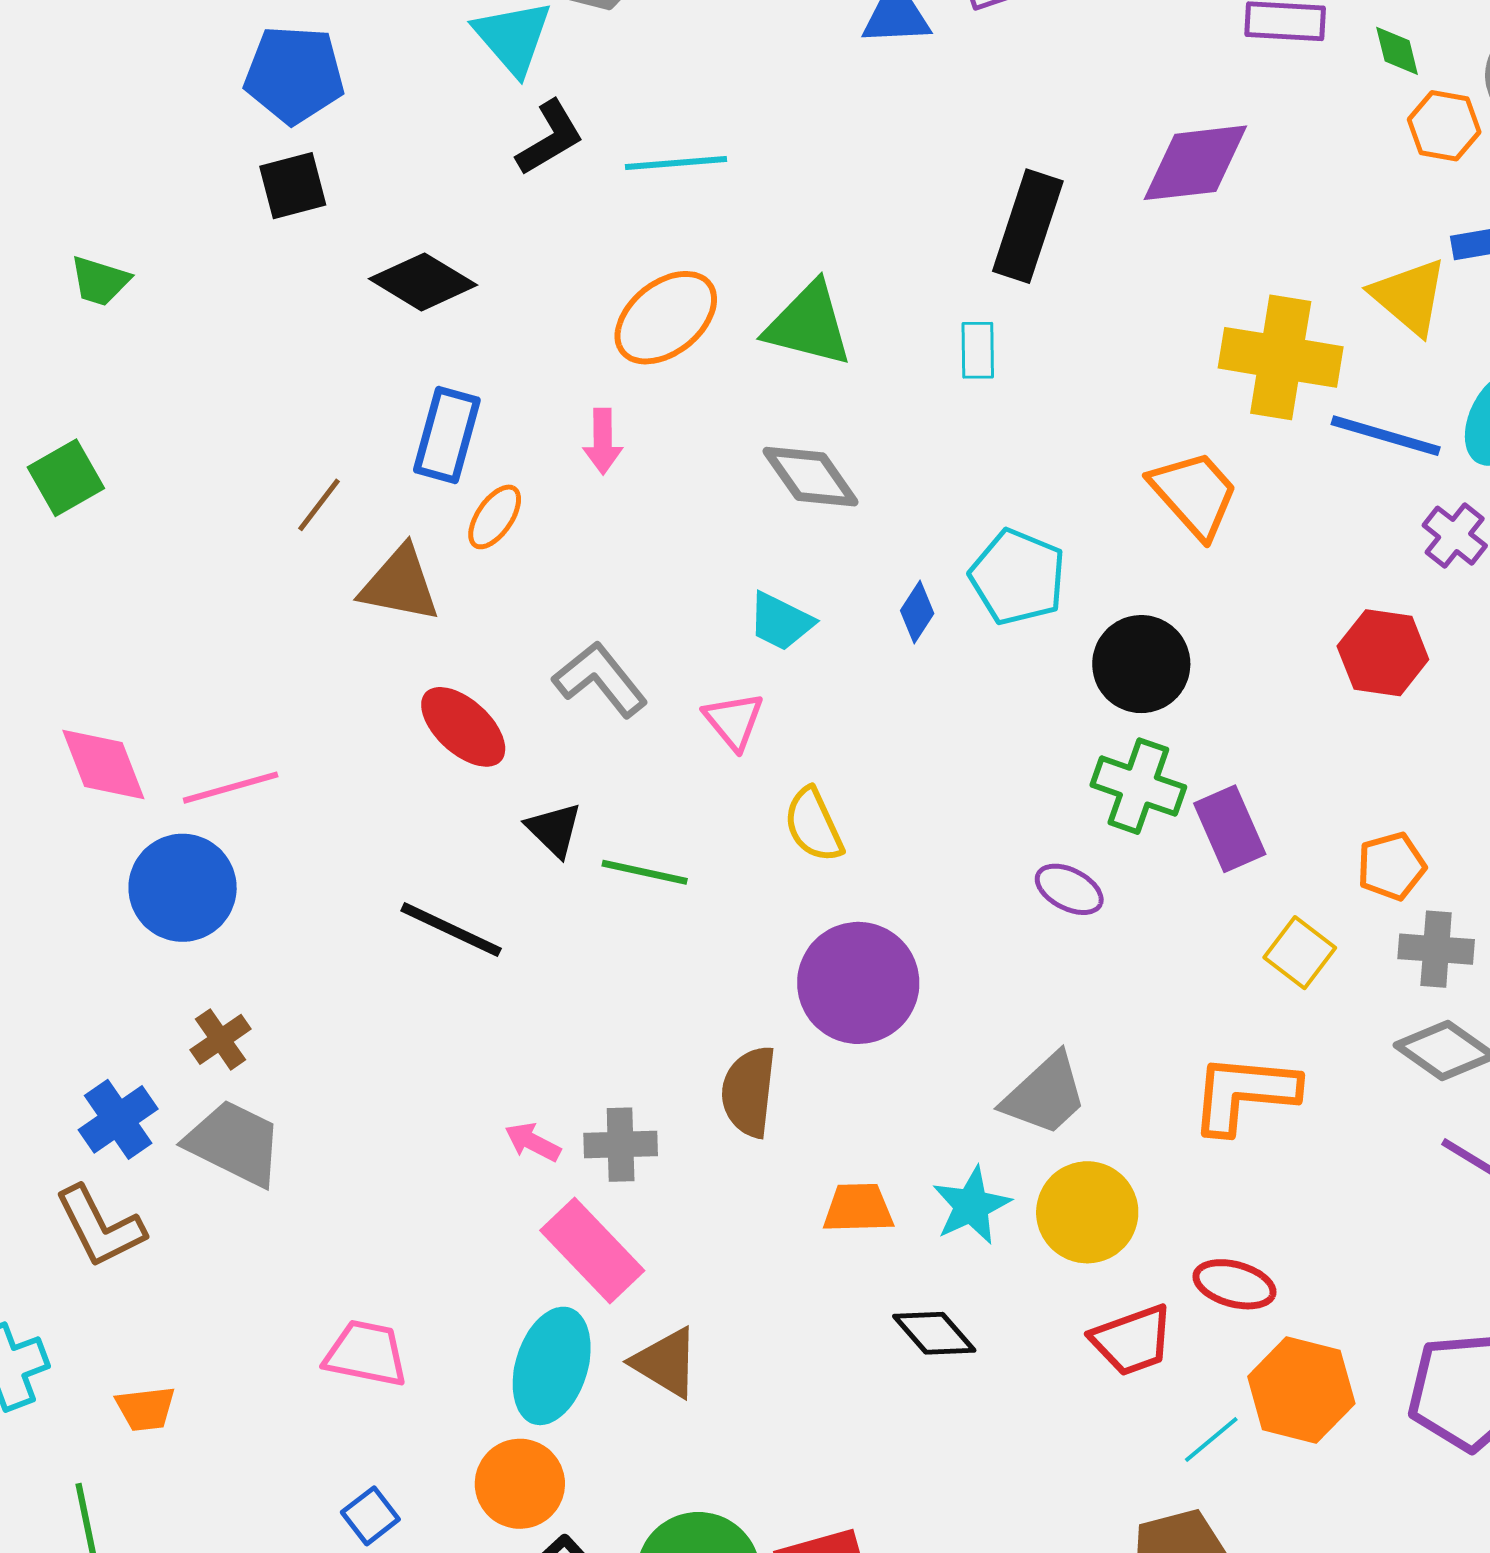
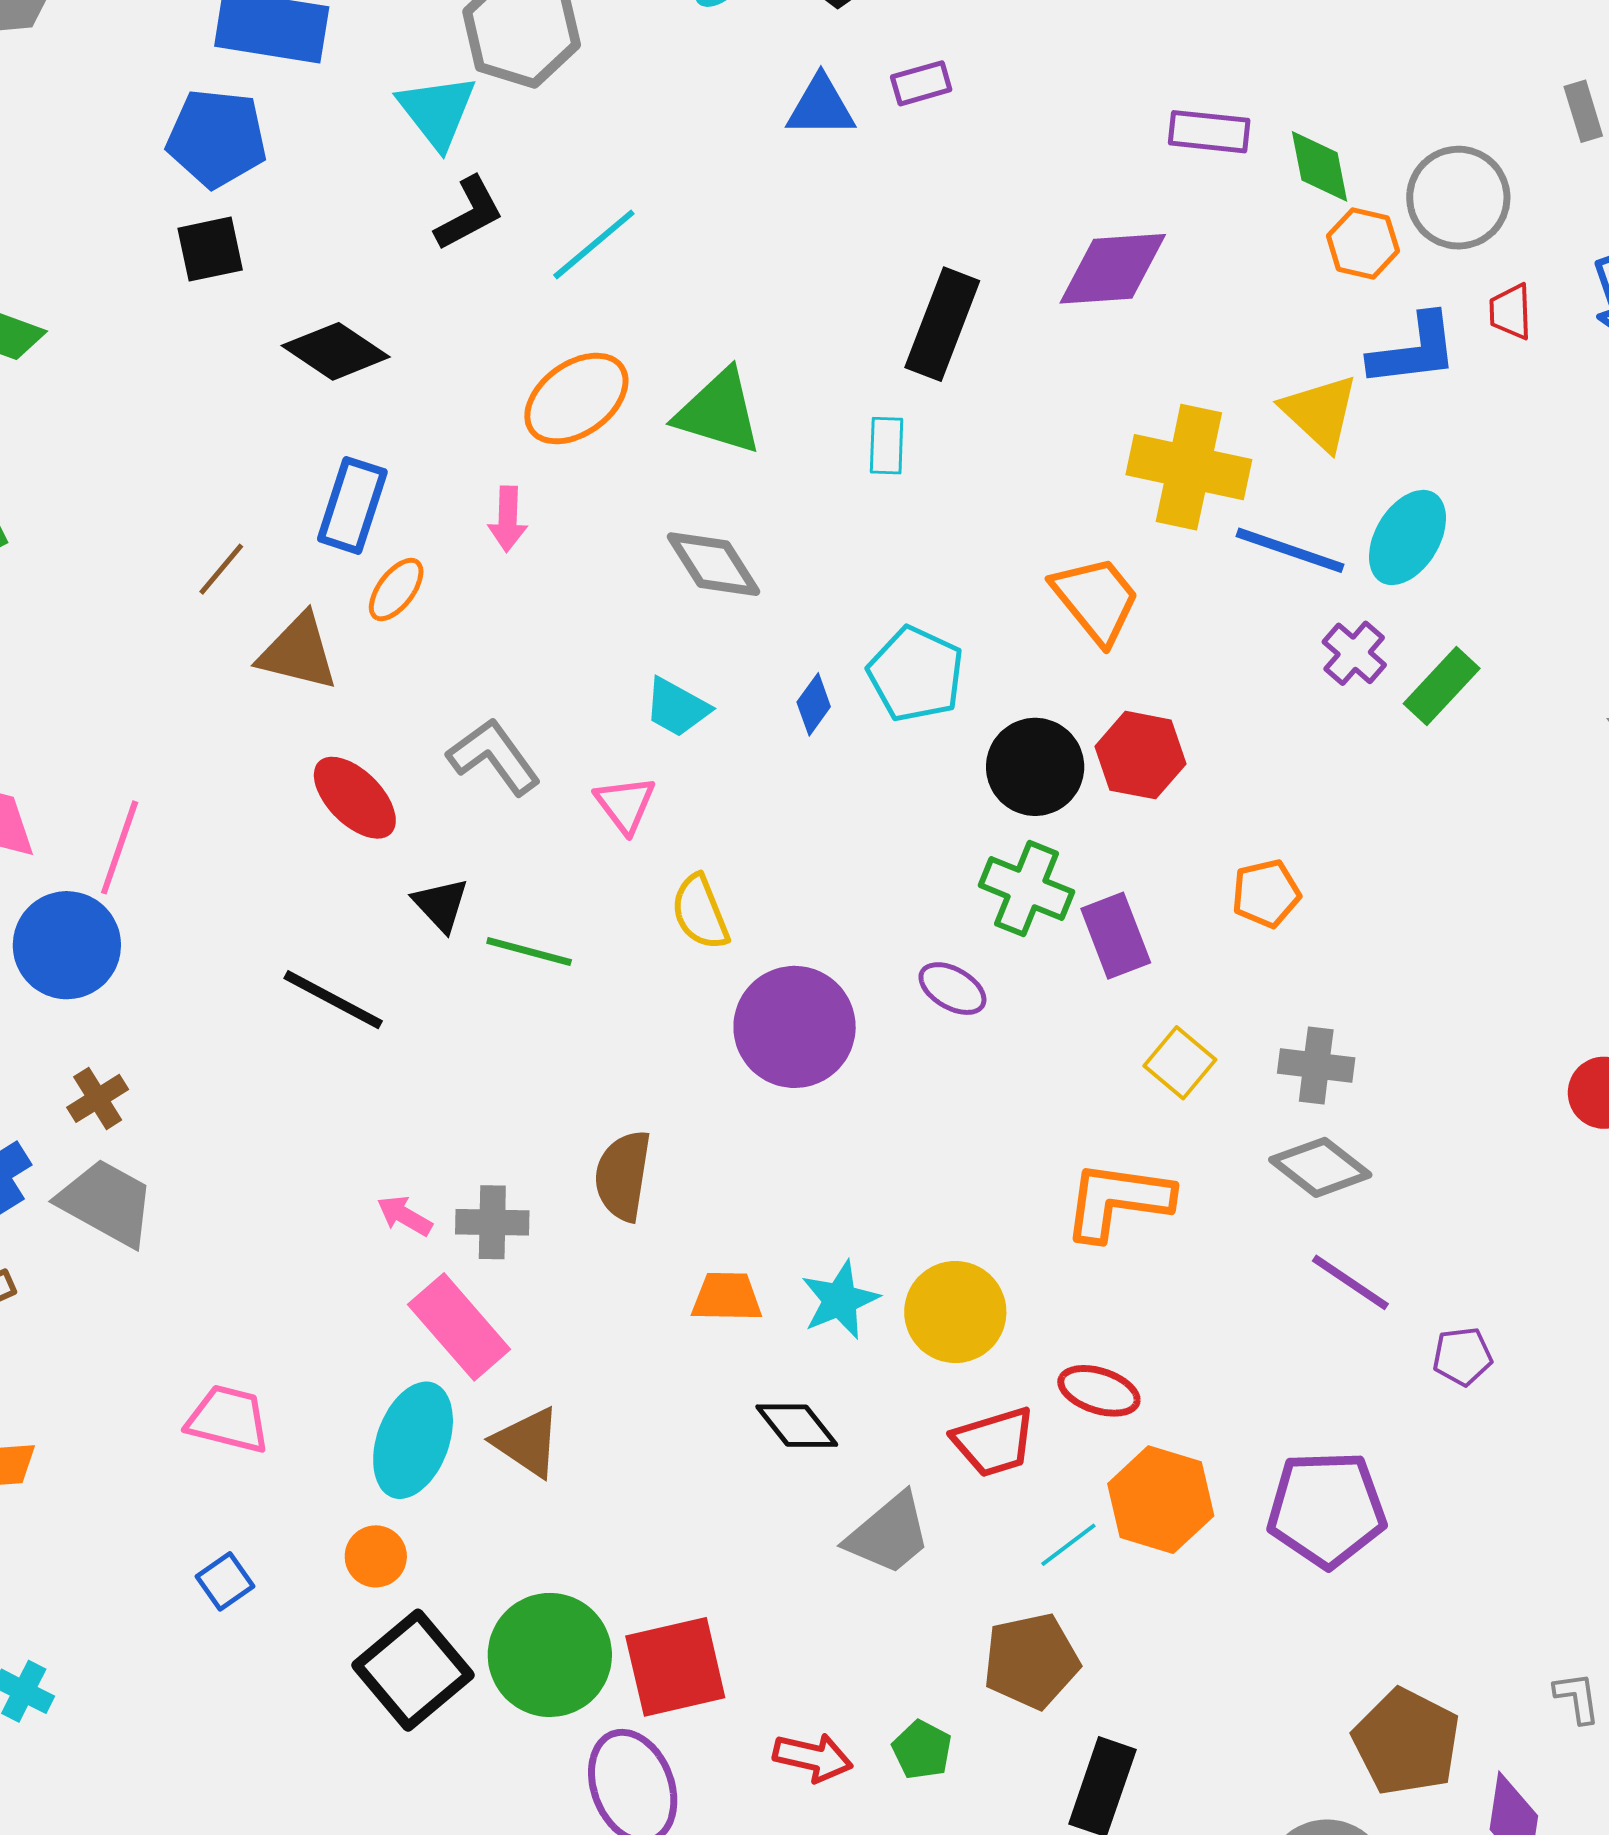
green diamond: (1397, 51) -> (1320, 166), size x1.4
cyan line: (676, 163) -> (594, 244), turned -38
red hexagon: (1383, 653) -> (1141, 755), moved
pink line: (231, 788) -> (120, 847), turned -58
orange pentagon: (1391, 866) -> (1266, 893), moved
purple circle: (858, 983) -> (795, 1027), moved
gray trapezoid: (1045, 1095) -> (889, 1534), moved
orange circle: (520, 1484) -> (376, 1556), size x0.7

